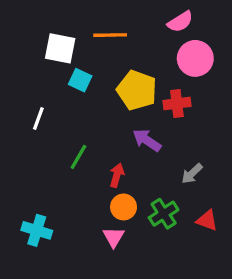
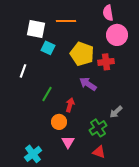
pink semicircle: (180, 22) -> (108, 13), turned 112
gray arrow: (192, 174) -> (116, 112), moved
orange circle: (124, 207) -> (59, 122), moved
red triangle: (207, 220) -> (99, 152), moved
cyan cross: (37, 230) -> (33, 154), moved, turned 36

